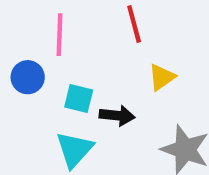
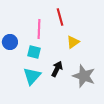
pink line: (60, 35) -> (39, 29), moved
black arrow: (117, 116) -> (57, 69), moved, turned -70

